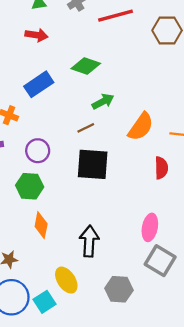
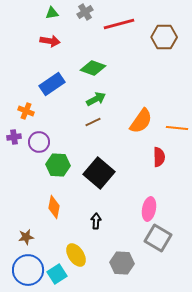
green arrow: (103, 101) -> (96, 99), moved
purple circle: (38, 151) -> (39, 142), moved
black square: (93, 164) -> (99, 173), moved, turned 36
green hexagon: (30, 186) -> (58, 165), moved
black arrow: (89, 241) -> (96, 221), size x0.6

